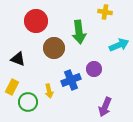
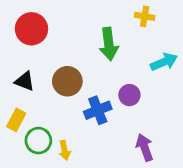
red circle: (36, 21) -> (31, 29), moved
brown circle: (54, 48) -> (67, 81), moved
yellow arrow: (49, 91) -> (65, 150), moved
purple arrow: (105, 107) -> (145, 147), turned 138

